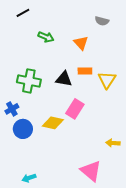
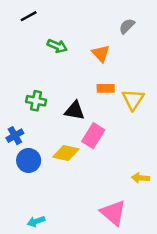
gray semicircle: (102, 21) -> (127, 26), turned 120
black triangle: (64, 79) -> (75, 111), moved
green cross: (29, 81) -> (36, 101), size x0.7

